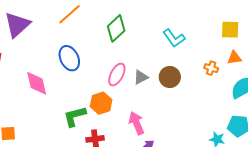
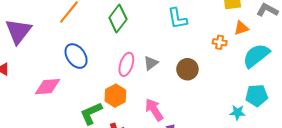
cyan L-shape: (174, 38) -> (177, 18), turned 35
brown circle: (170, 77) -> (187, 69), moved
pink diamond: (37, 83) -> (48, 87), turned -72

